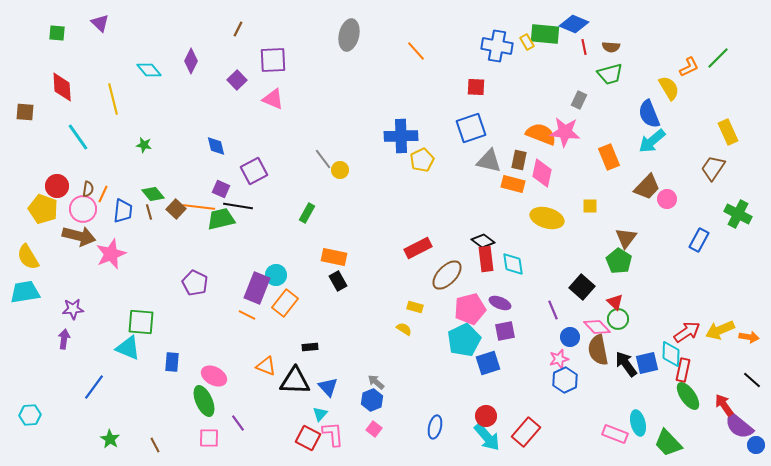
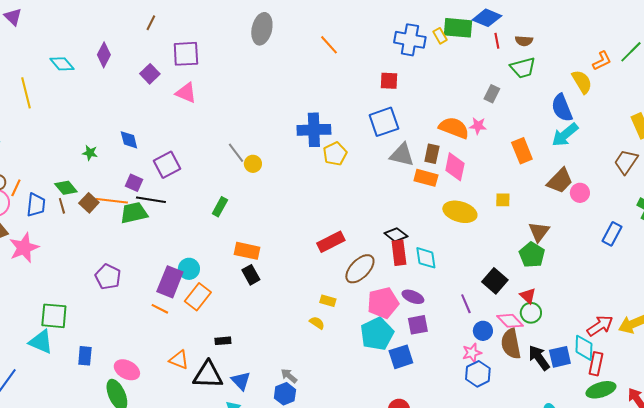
pink star: (565, 132) -> (478, 126), size x0.6
green star: (144, 145) -> (90, 153), moved
green ellipse: (688, 396) -> (601, 390), turned -72

